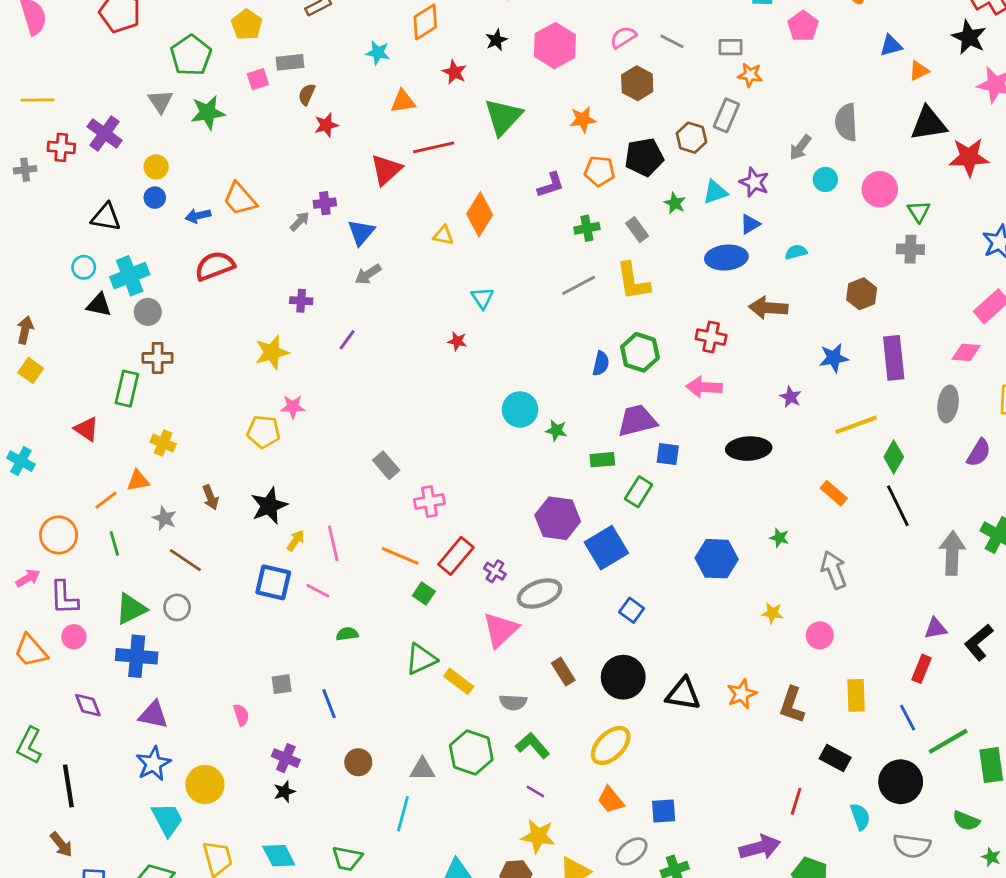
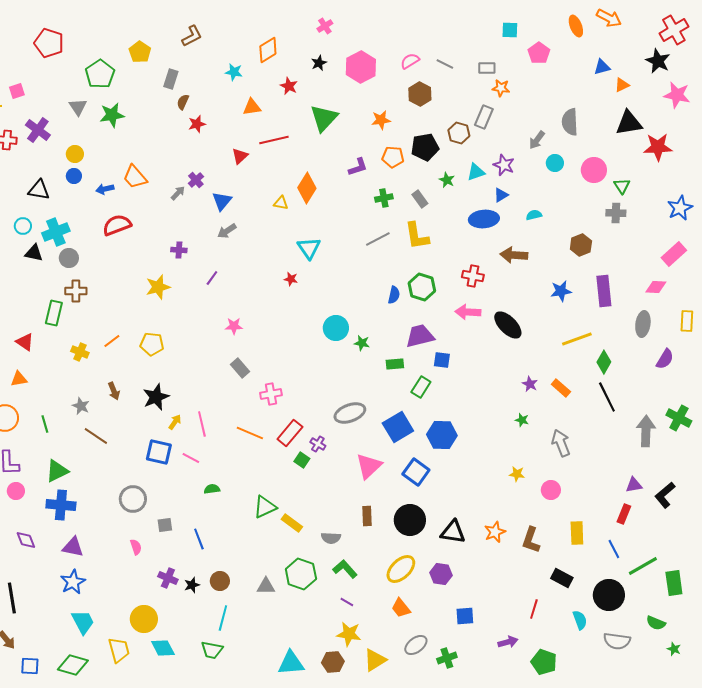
gray rectangle: (290, 62) -> (171, 79), turned -66
pink square: (258, 79) -> (17, 91), moved
red triangle: (386, 170) -> (240, 156), size x0.7
purple cross: (325, 203) -> (196, 180), turned -35
cyan triangle: (482, 298) -> (309, 248), size x1.4
purple star: (791, 397) -> (530, 384), moved
pink star: (293, 407) -> (234, 326), moved
black ellipse: (749, 449) -> (508, 325), moved, turned 48
orange triangle: (138, 481) -> (19, 379), moved
orange line: (106, 500) -> (112, 341), moved
purple hexagon: (558, 518) -> (441, 574), moved, size x0.7
blue hexagon: (717, 559) -> (442, 435), moved
green square: (424, 594) -> (302, 460), moved
gray ellipse: (540, 594) -> (350, 413), moved
gray circle: (177, 607) -> (133, 499), moved, size x1.4
blue square: (632, 610) -> (416, 472), size x1.5
pink triangle: (501, 630) -> (369, 466), moved
brown rectangle: (563, 672) -> (367, 516), turned 30
yellow circle: (205, 785) -> (144, 619), moved
black star: (284, 792) -> (192, 585), moved
blue square: (664, 811) -> (465, 616), moved
cyan line: (403, 814) -> (223, 618), moved
purple arrow: (760, 847) -> (508, 642), size x0.7

